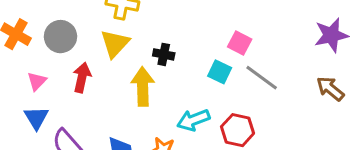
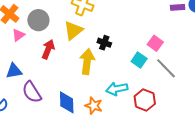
pink triangle: (37, 81) -> (18, 35), moved
blue triangle: (36, 118) -> (14, 71), turned 42

